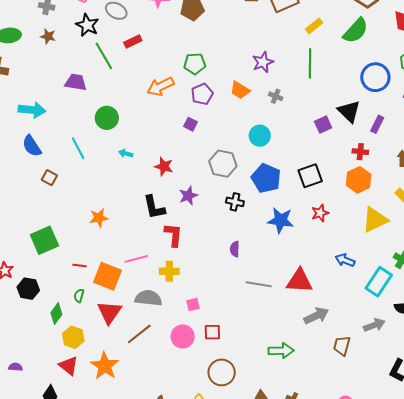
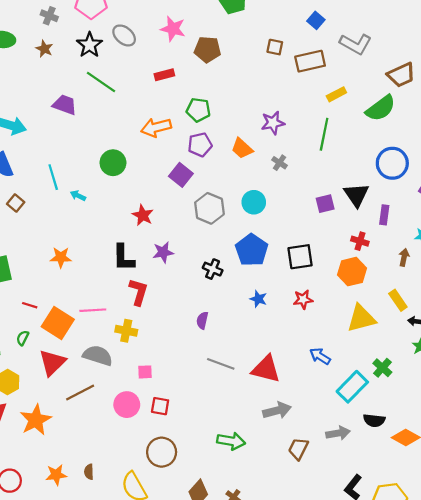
red rectangle: (133, 42) -> (164, 75), moved
green line: (104, 56) -> (101, 82), turned -36
green circle: (107, 118) -> (113, 163), moved
purple square: (191, 124) -> (181, 175), size x1.5
purple rectangle: (377, 124) -> (384, 215), turned -30
cyan arrow: (126, 153) -> (78, 196), moved
gray hexagon: (223, 164) -> (209, 208), moved
blue star: (281, 220) -> (258, 299), size x0.6

